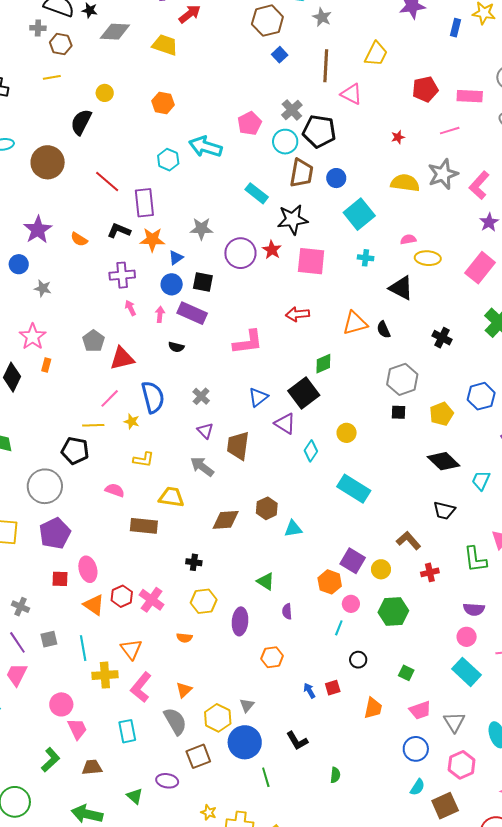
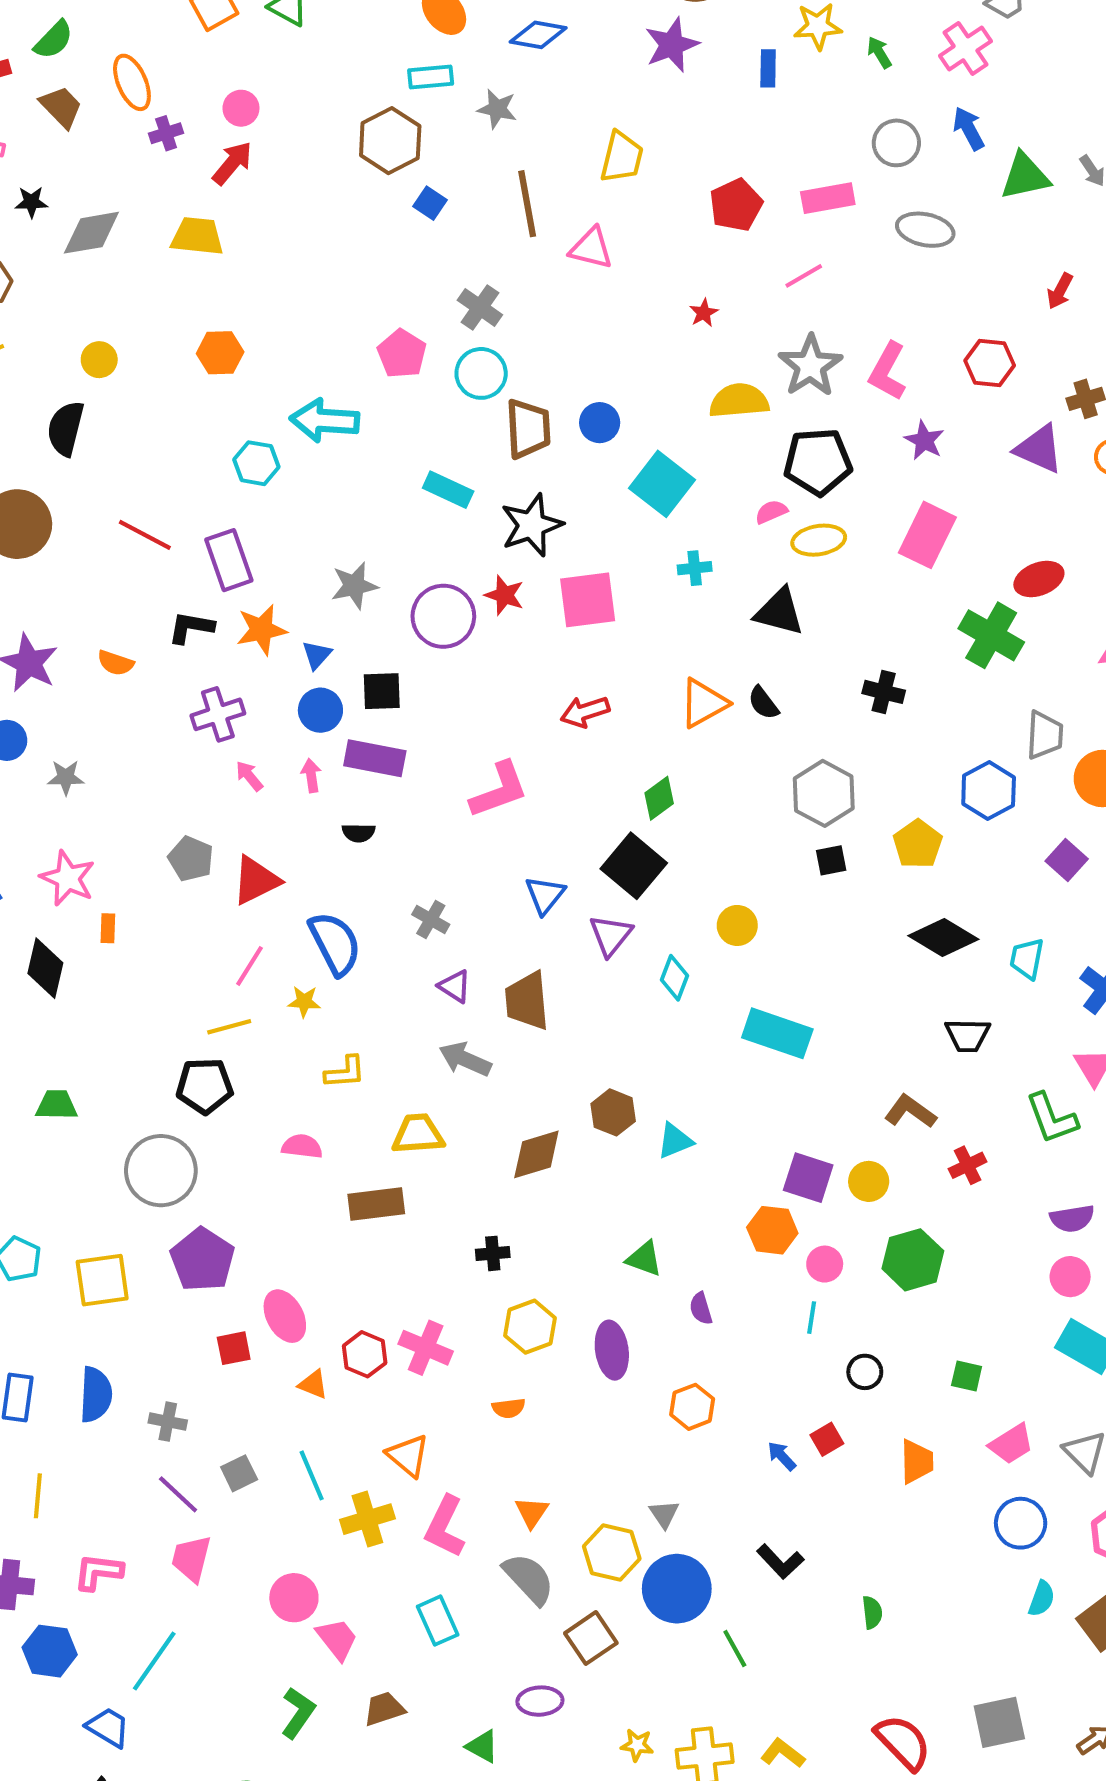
black pentagon: (319, 131) -> (818, 462), moved
purple triangle: (285, 424) -> (611, 935), turned 50
orange triangle: (94, 605) -> (313, 1384), size x0.7

